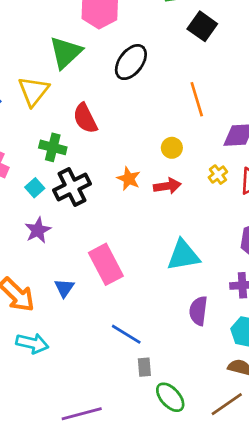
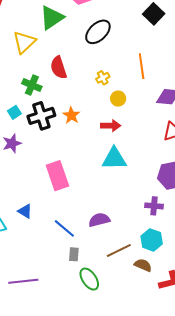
yellow cross: (218, 175) -> (103, 78), moved
orange star: (129, 179) -> (71, 115), moved
cyan triangle: (183, 255) -> (114, 159), moved
blue triangle: (64, 288) -> (25, 211), moved, turned -42
purple semicircle: (198, 311) -> (99, 220), moved, turned 60
brown line: (227, 404) -> (119, 251), moved

